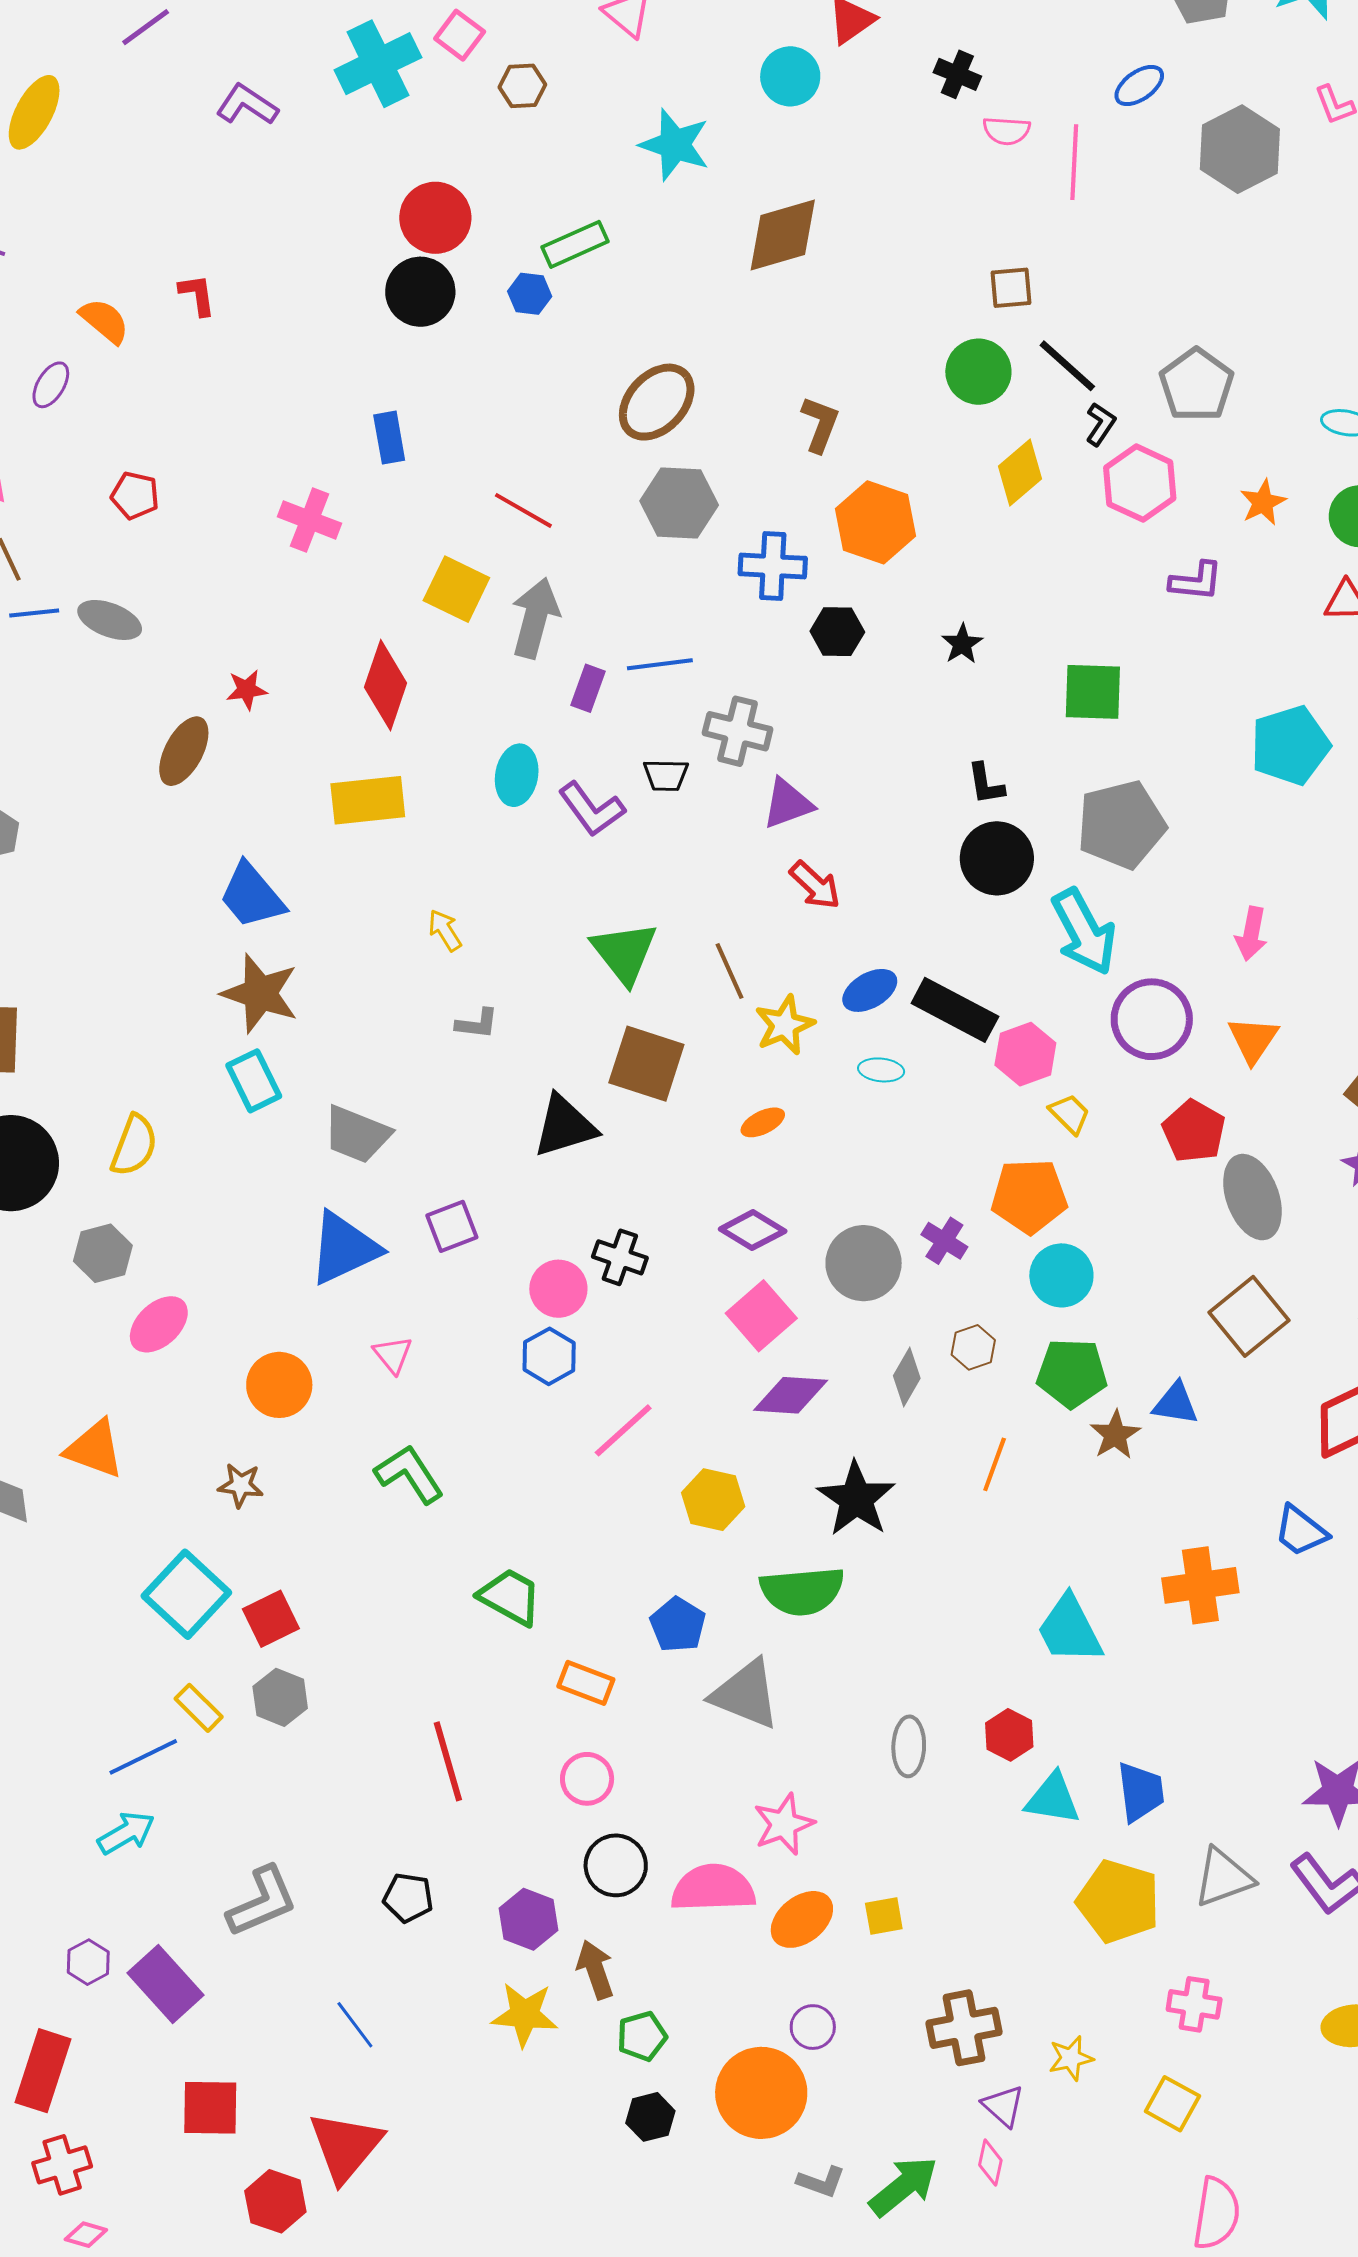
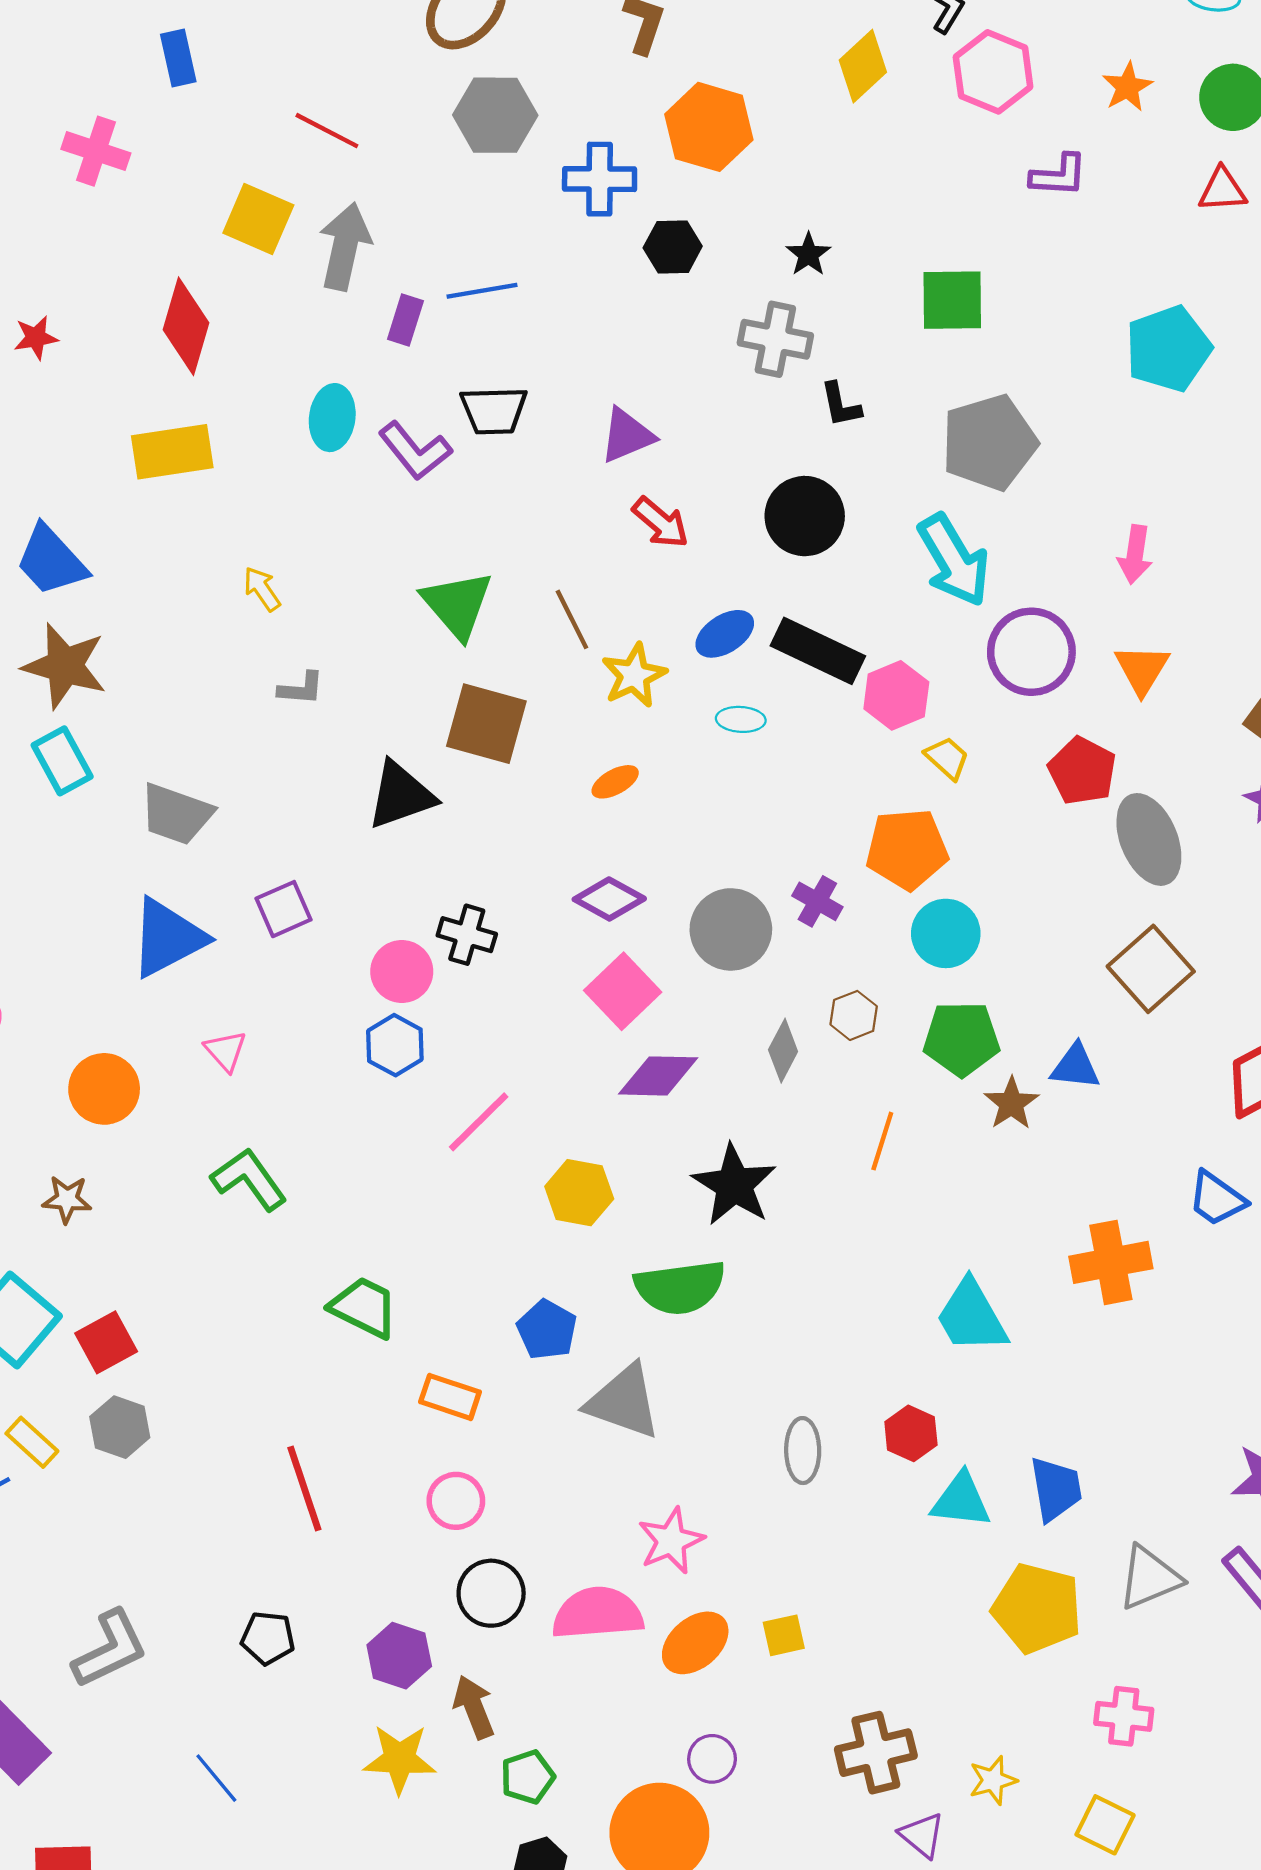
gray cross: (738, 731) -> (775, 339), moved
black trapezoid: (666, 775) -> (494, 410), size x1.4
black circle: (997, 858) -> (805, 516), moved

